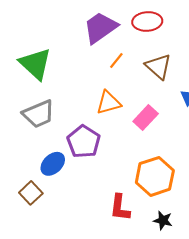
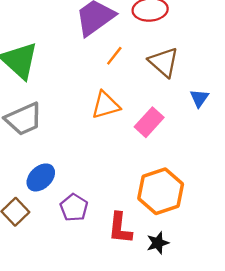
purple pentagon: (84, 142) -> (74, 208), moved, size x0.7
black star: (163, 220) -> (158, 243), moved, turned -30

